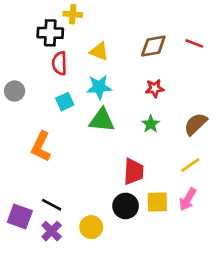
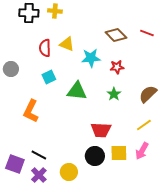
black cross: (50, 33) -> (29, 13), moved
brown diamond: (153, 46) -> (116, 35), turned 55
yellow triangle: (99, 51) -> (67, 44), moved
cyan star: (99, 87) -> (91, 58), moved
red trapezoid: (133, 172) -> (101, 130), turned 90

